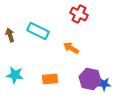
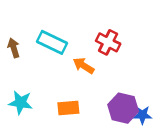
red cross: (79, 14) -> (108, 42), moved
orange arrow: (71, 48) -> (83, 66), moved

